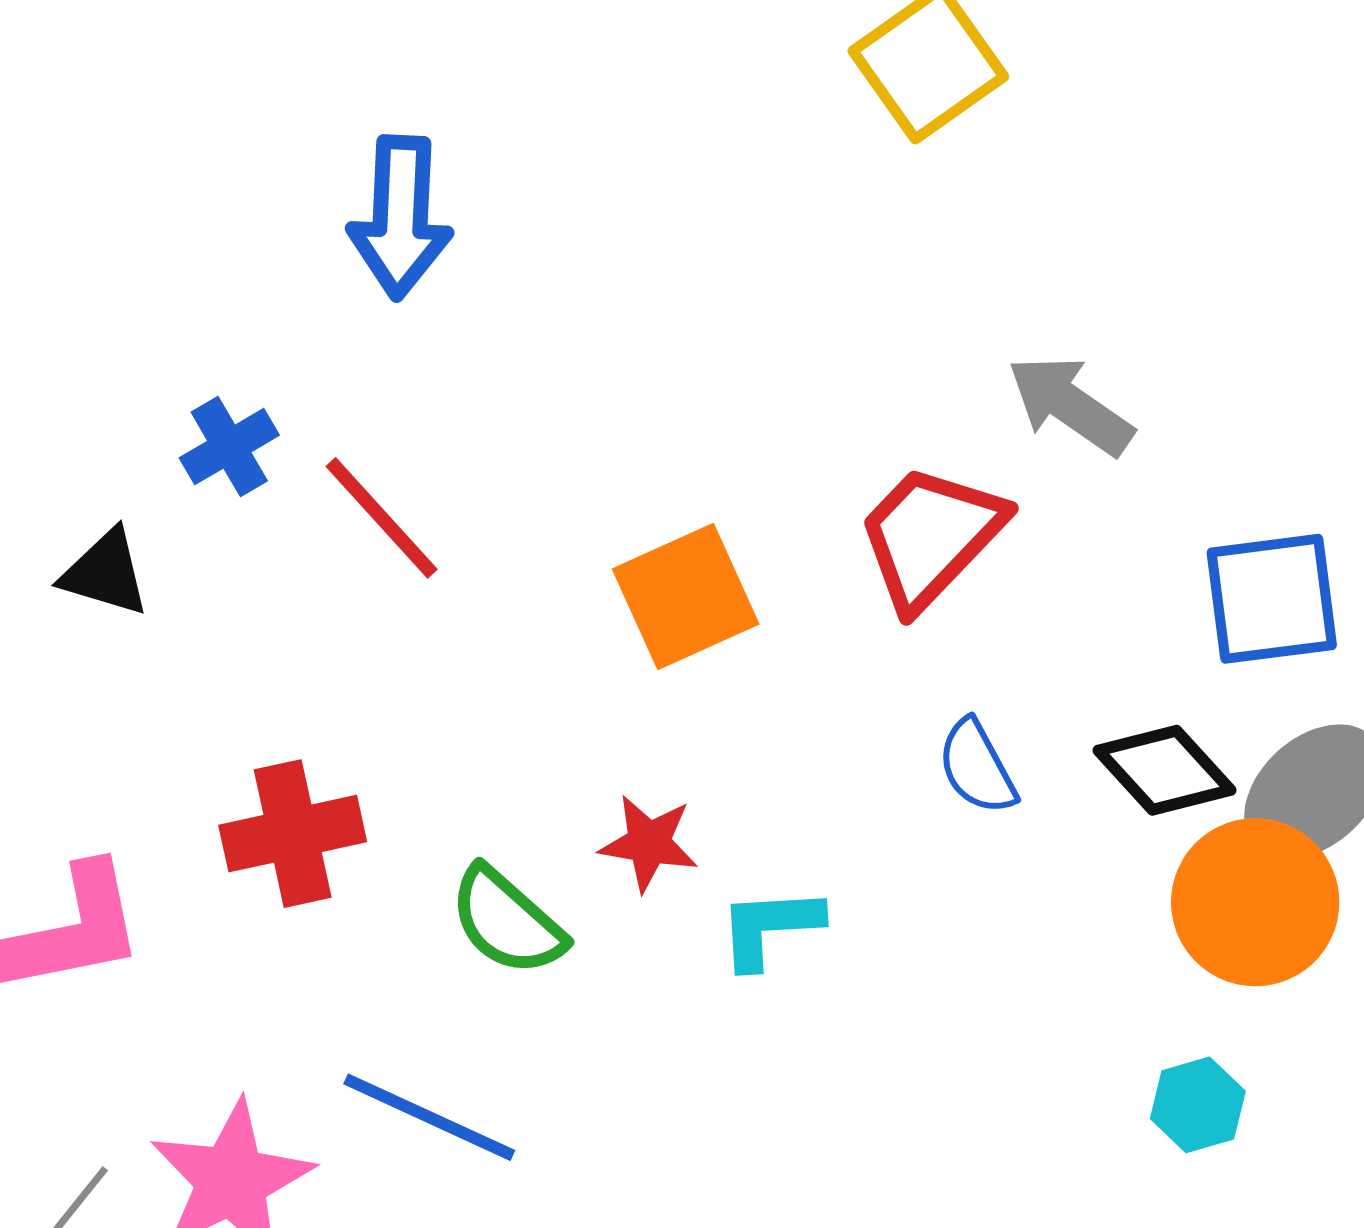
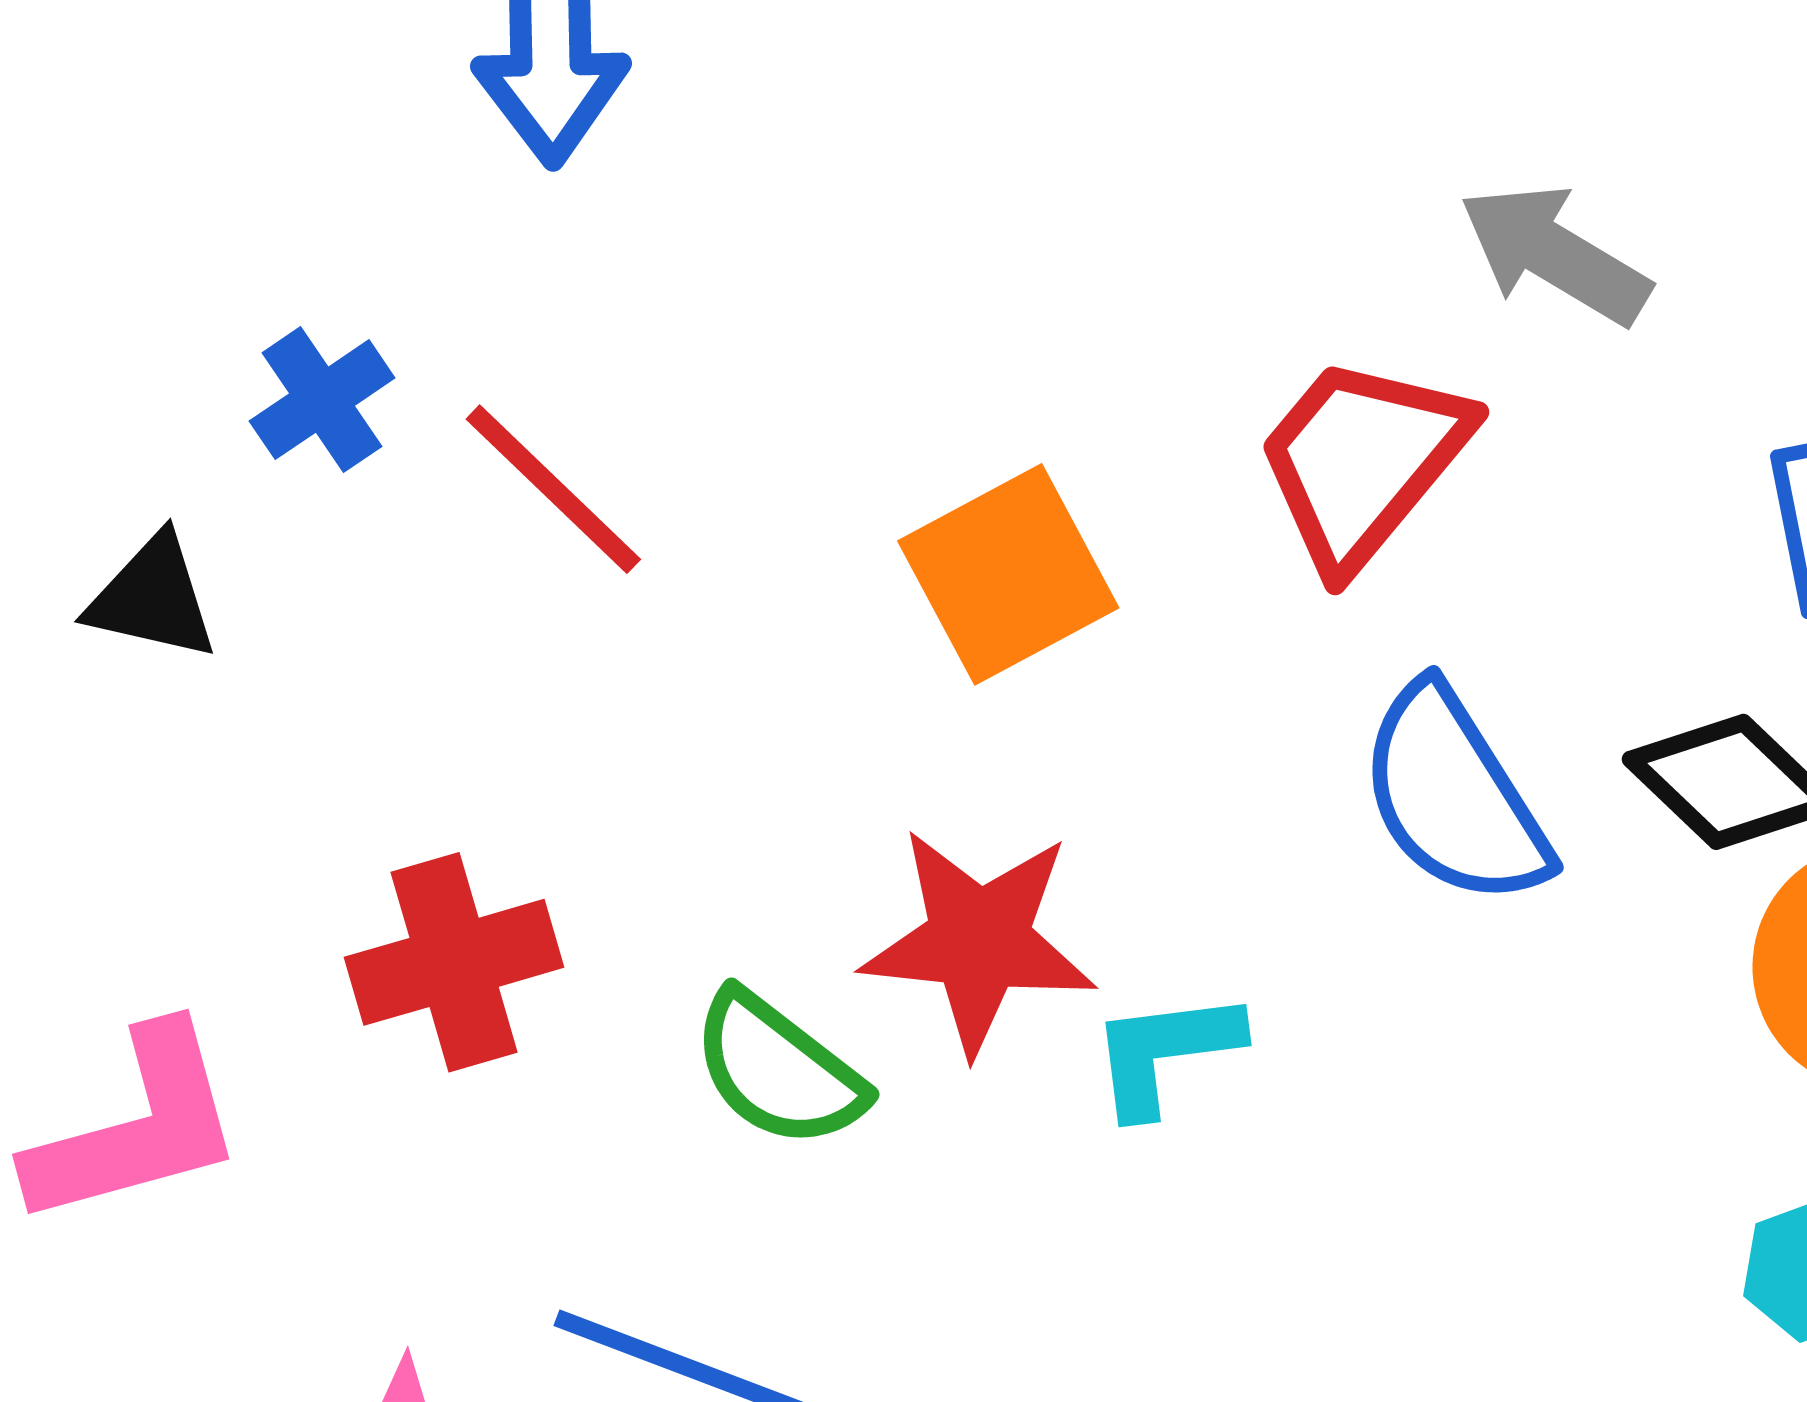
blue semicircle: (977, 767) -> (1454, 796), size x1.6
red star: (649, 843) -> (979, 941), size x1.6

